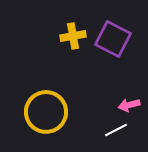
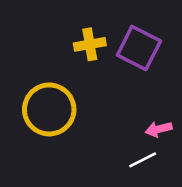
yellow circle: (46, 112) -> (49, 109), moved

